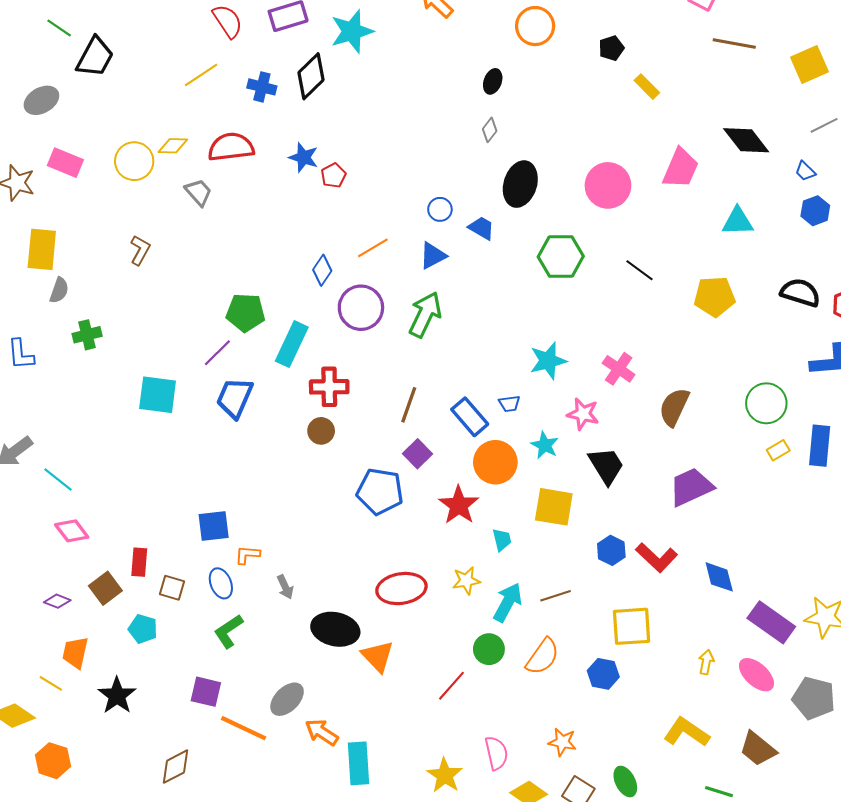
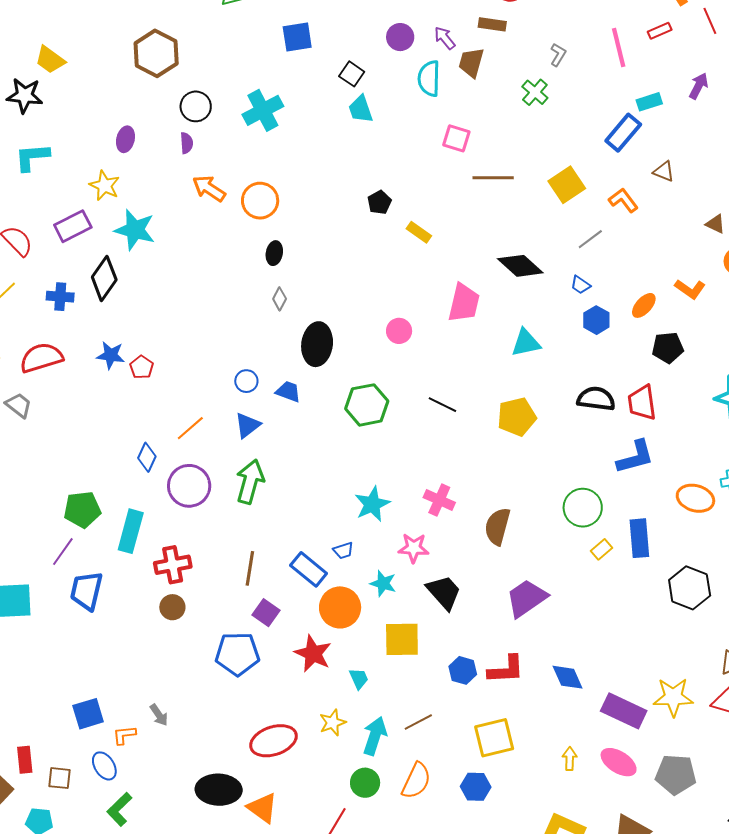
orange circle: (535, 26) -> (260, 201), moved
cyan star: (352, 31) -> (135, 230), turned -30
pink circle: (608, 185) -> (399, 331), size x0.6
red L-shape: (656, 558) -> (506, 670), turned -36
gray arrow: (285, 587) -> (159, 715), moved

